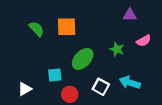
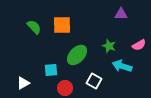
pink semicircle: (144, 41) -> (139, 45), moved
cyan arrow: (130, 83) -> (122, 66), moved

